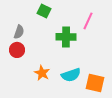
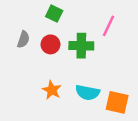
red circle: (17, 50) -> (50, 44), moved
cyan semicircle: (71, 75) -> (88, 93), turned 30

